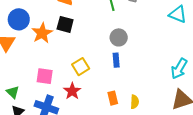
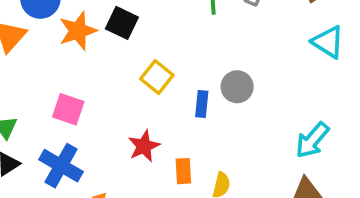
gray circle: (119, 37) -> (237, 87), moved
yellow square: (81, 67) -> (157, 77), moved, turned -30
red star: (72, 91) -> (144, 146), moved

